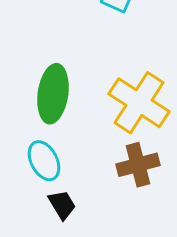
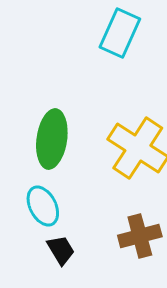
brown cross: (138, 165) -> (140, 236), moved

